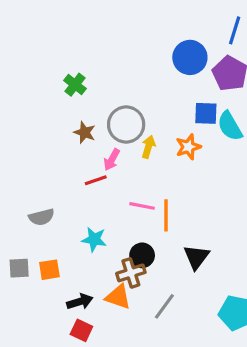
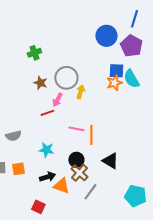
green cross: (75, 85) -> (34, 53), turned 32
orange star: (188, 147) -> (114, 83), moved
black triangle: (196, 257) -> (110, 161), turned -36
brown cross: (131, 273) -> (79, 173), moved, turned -30
black arrow: (80, 302) -> (47, 177), moved

